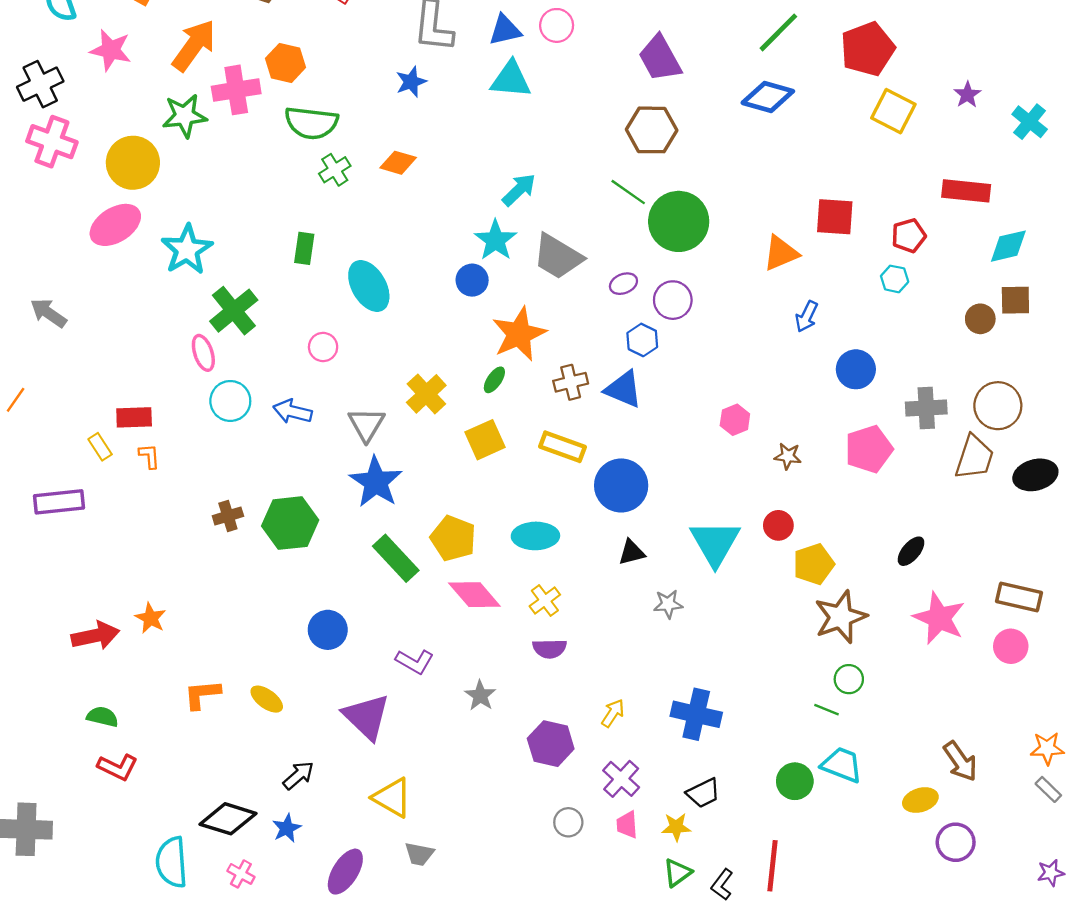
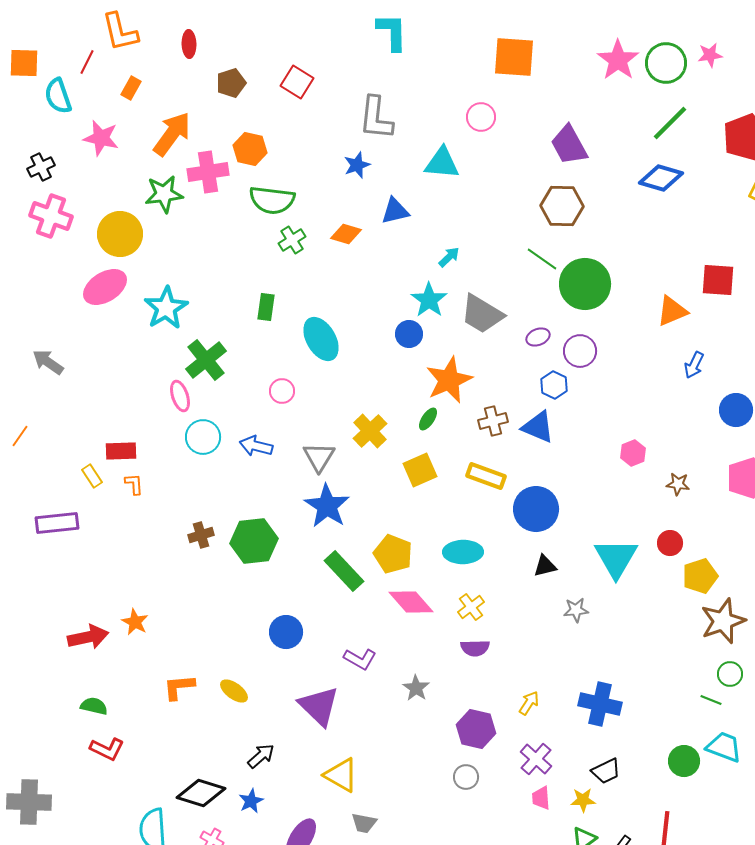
blue triangle: (505, 30) -> (395, 211), moved
black cross: (40, 84) -> (41, 167), size x0.7
cyan arrow: (519, 190) -> (449, 257), size x0.7
gray circle: (568, 822) -> (466, 777), moved

